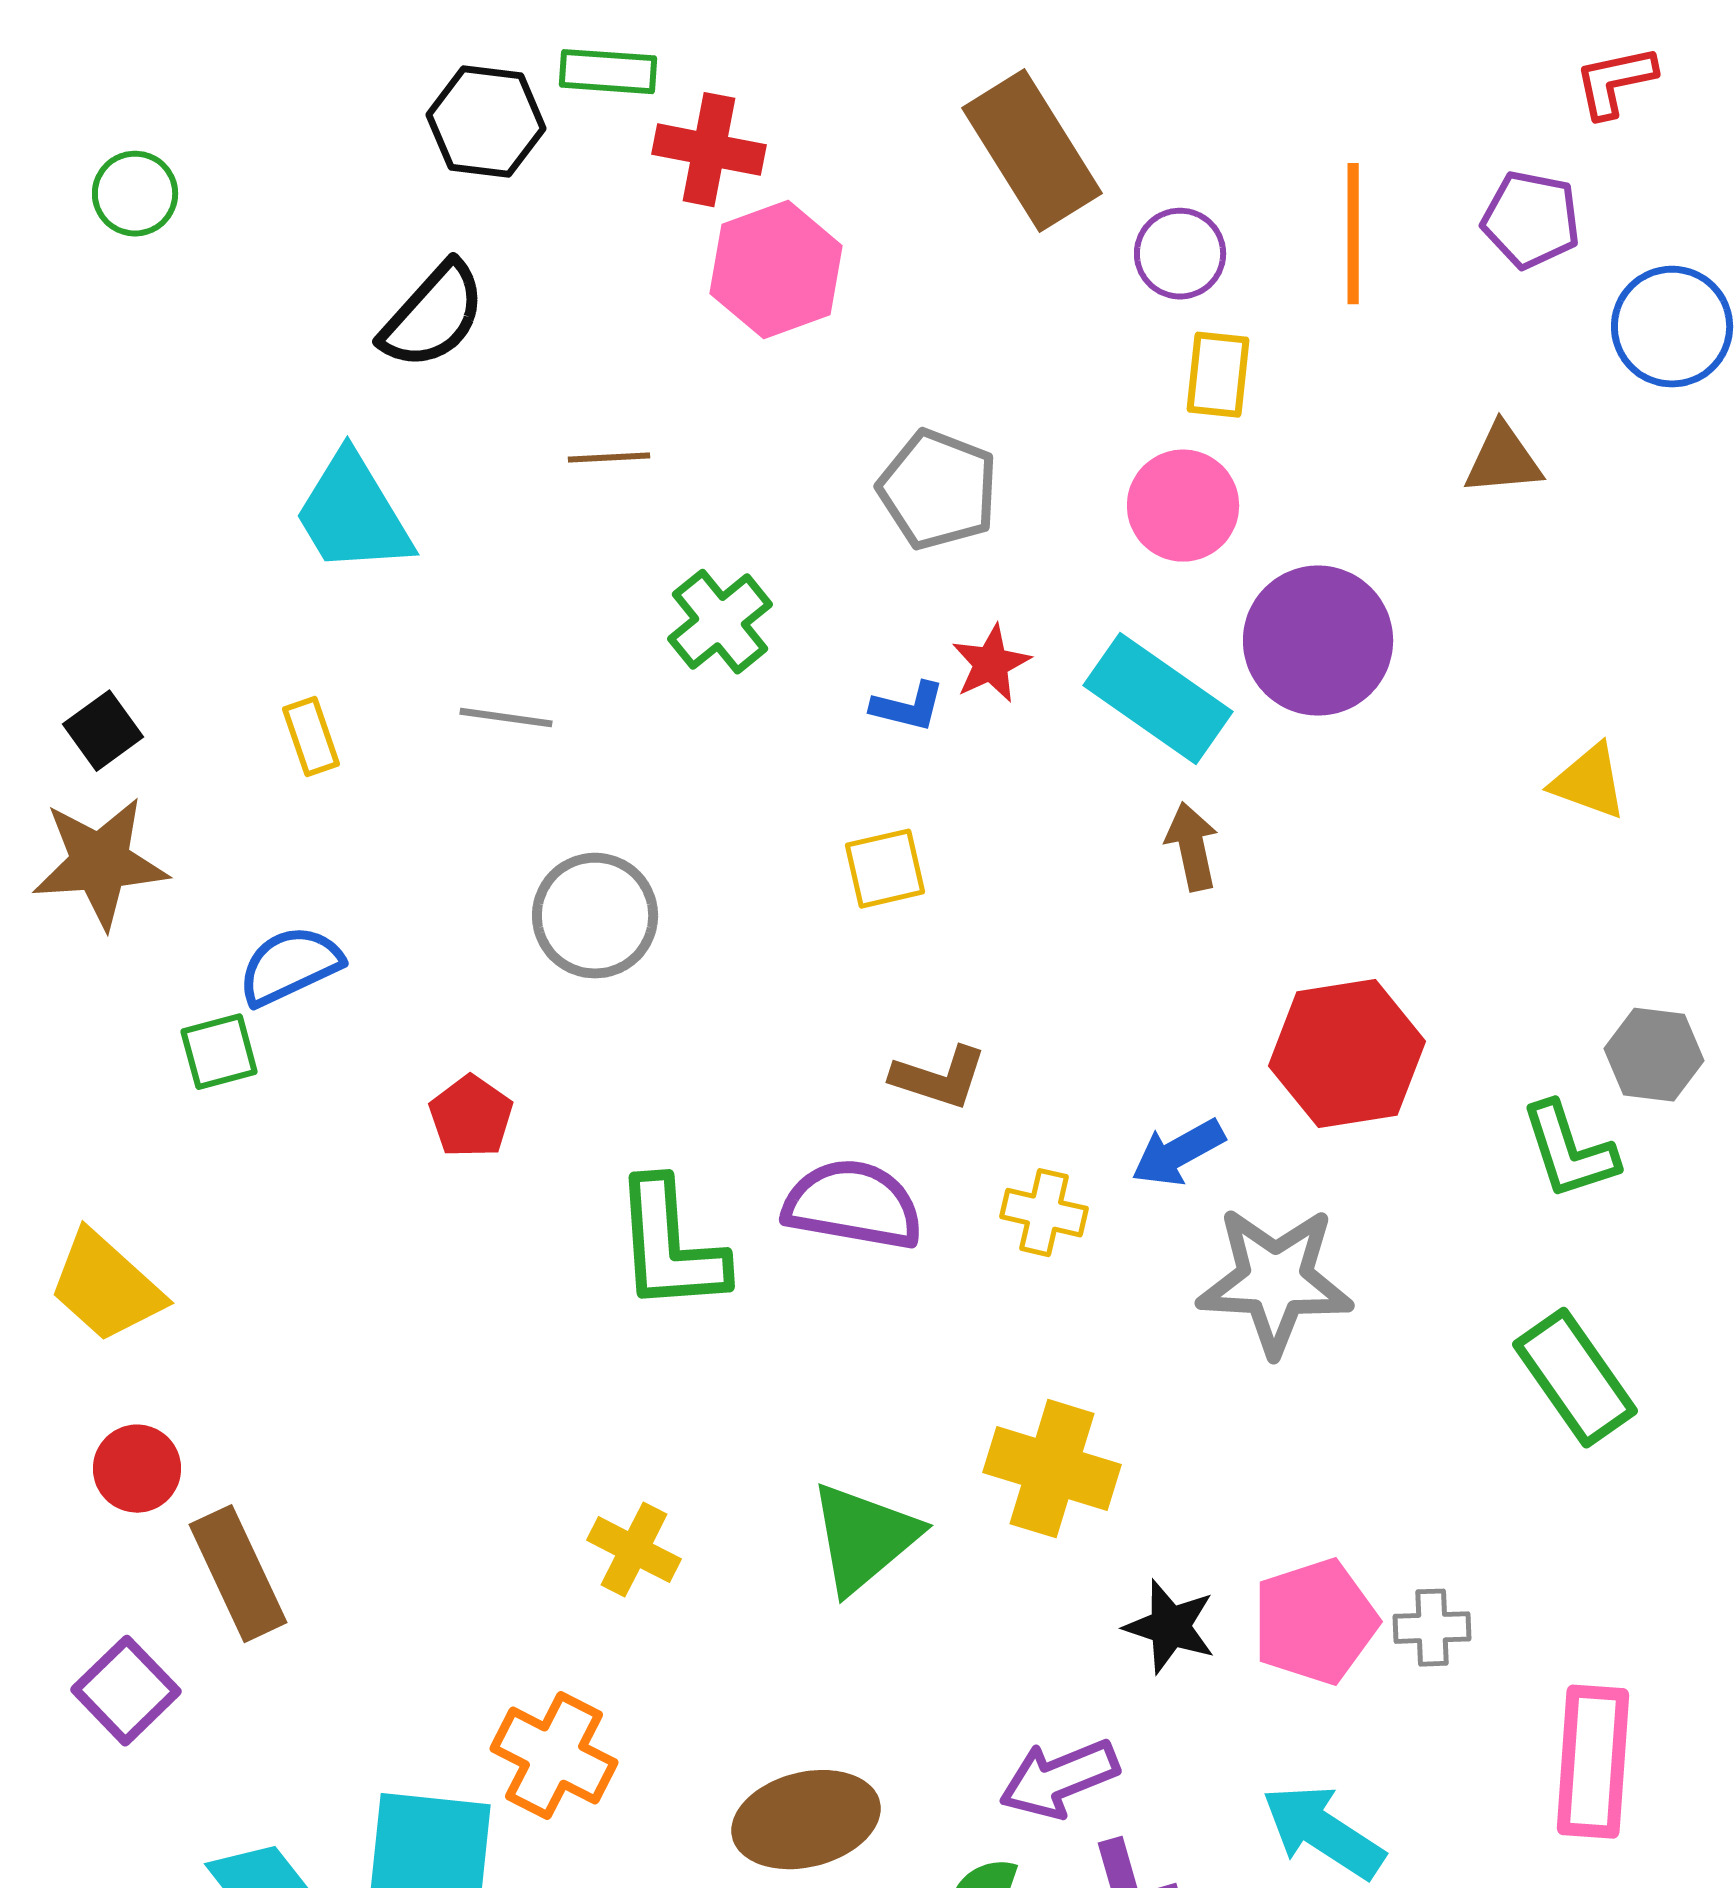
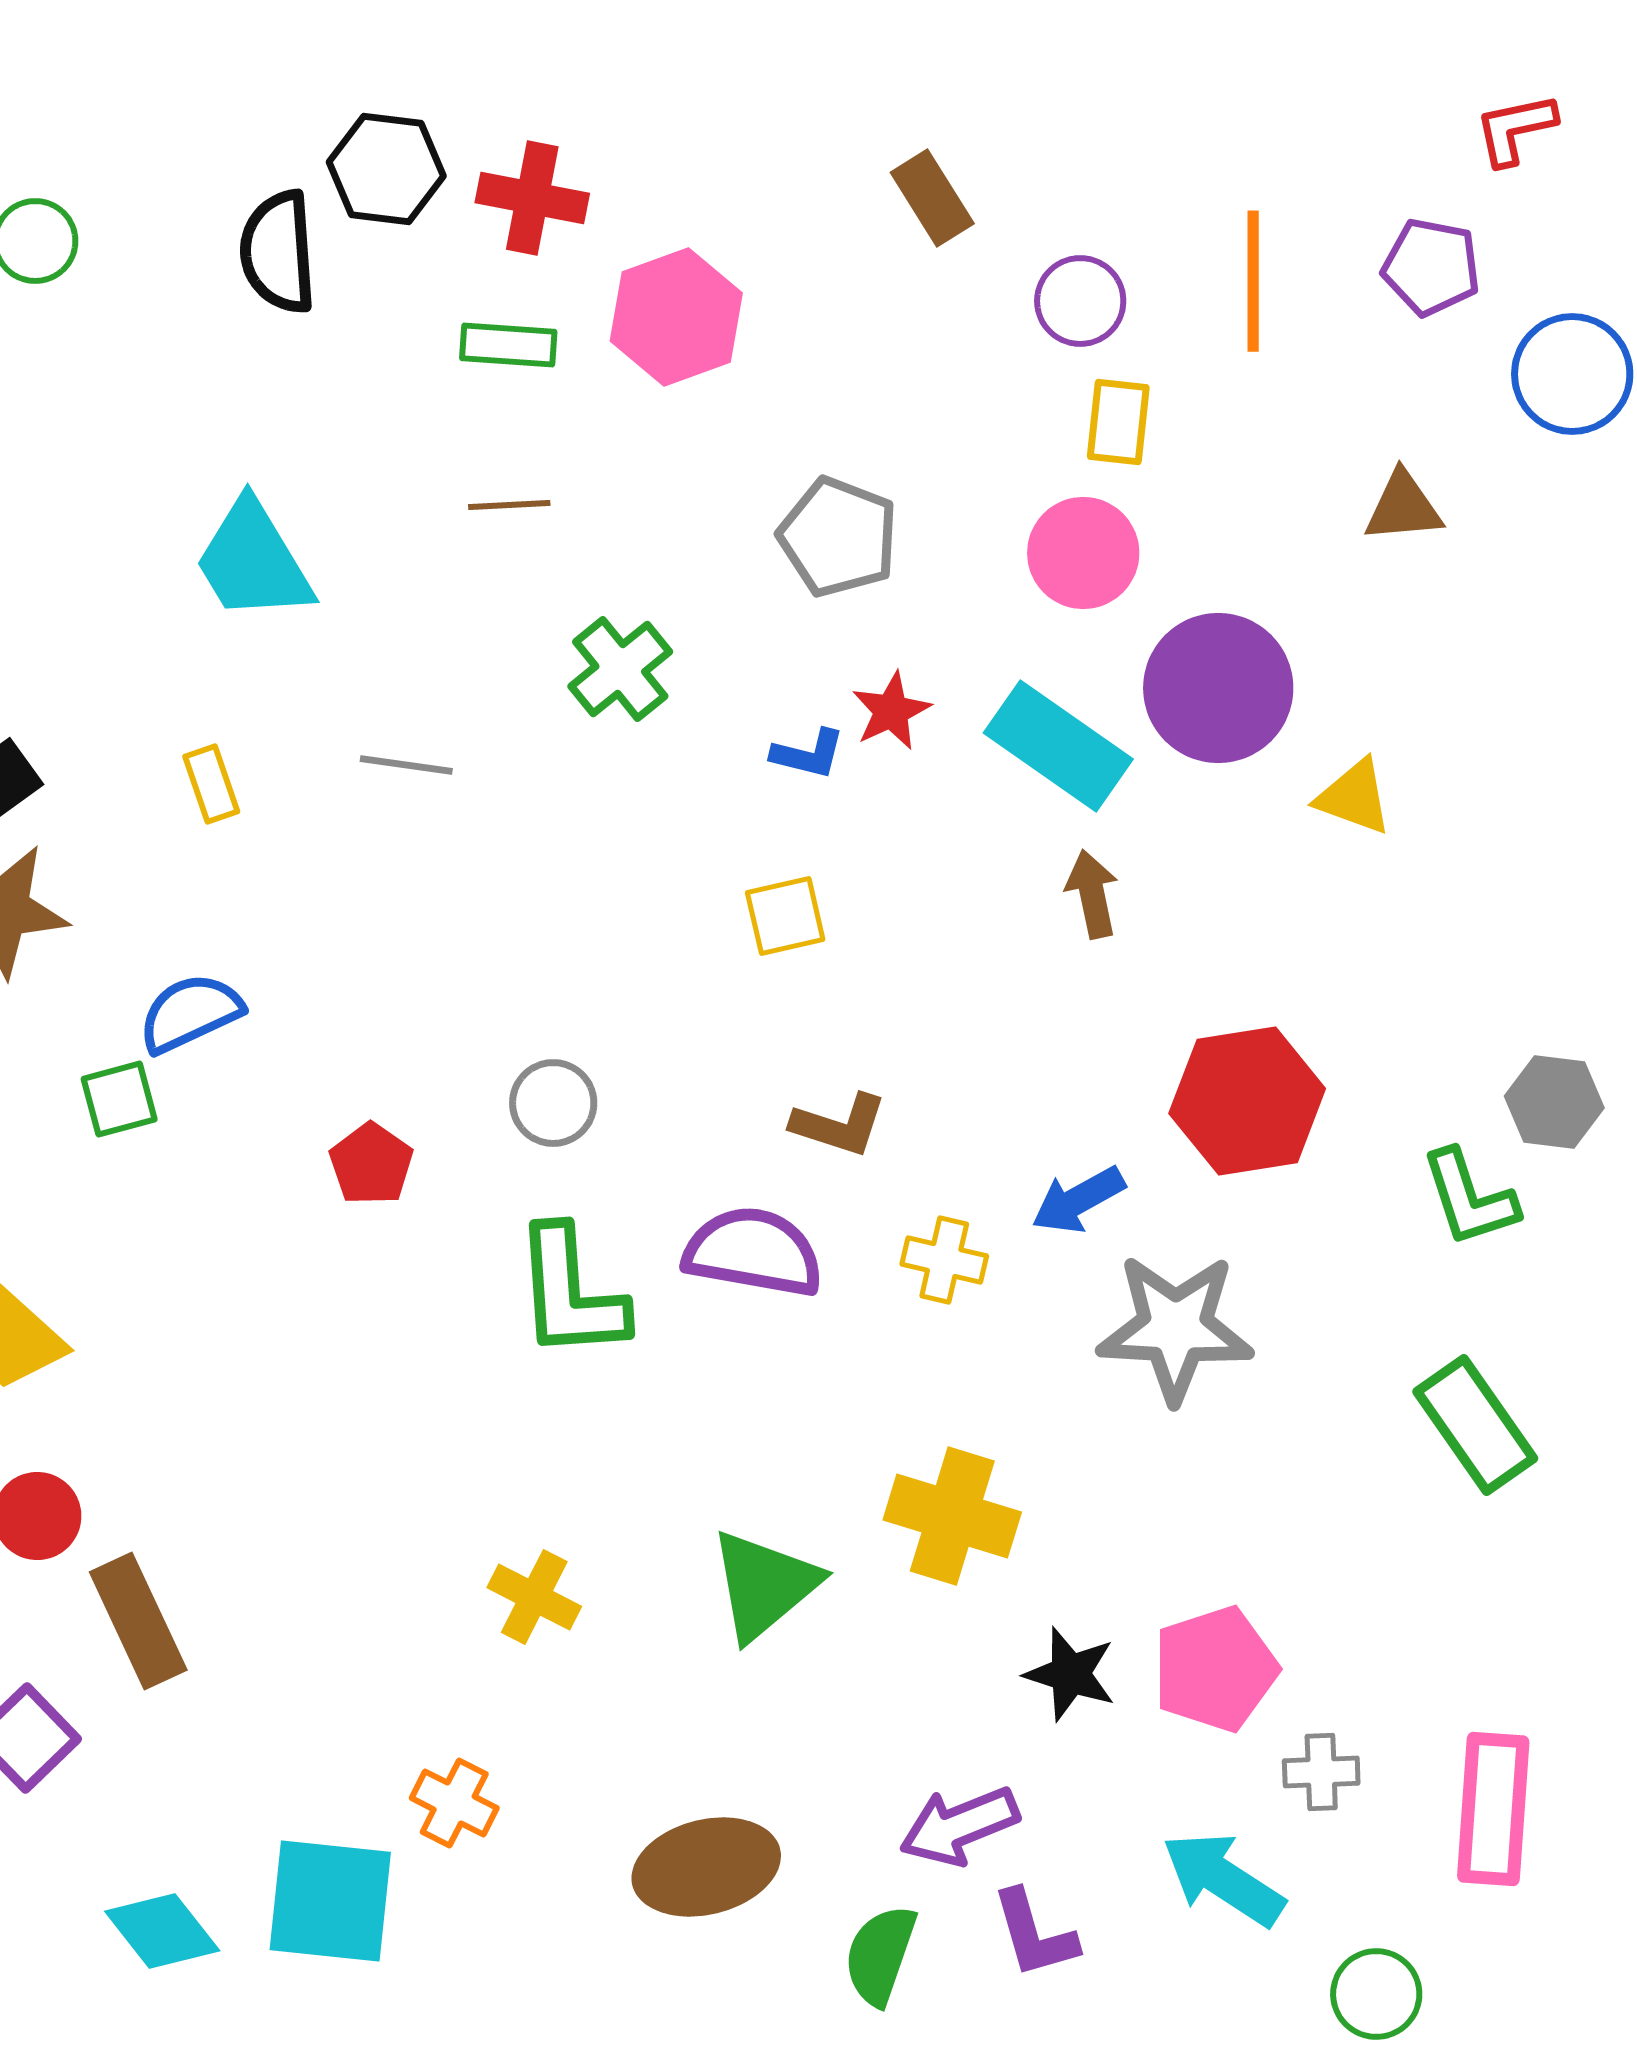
green rectangle: (608, 72) -> (508, 345), moved
red cross: (709, 150) -> (532, 198), moved
brown rectangle: (1032, 151) -> (932, 198), size x0.6
black semicircle: (433, 316) -> (278, 252), moved, turned 134
yellow triangle: (1589, 782) -> (1354, 797), moved
gray circle: (595, 916) -> (553, 1103), moved, size x0.7
gray cross: (1432, 1628) -> (1321, 1772), moved
orange cross: (554, 1756) -> (454, 1803), size x0.7

